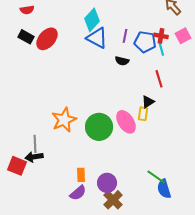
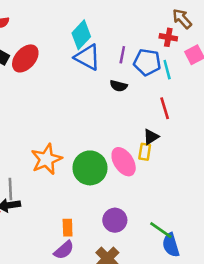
red cross: (161, 36) -> (168, 37), moved
purple circle: (107, 183) -> (115, 220), moved

